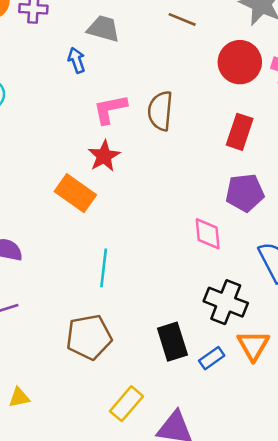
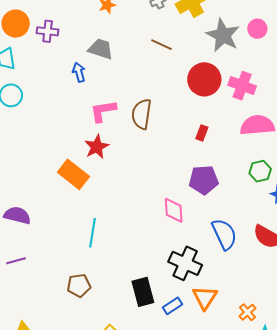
red rectangle: (240, 132) -> (202, 133), size x0.6
brown pentagon: (89, 337) -> (79, 285), size x0.7

